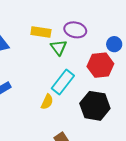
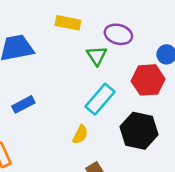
yellow rectangle: (41, 32) -> (68, 23), moved
yellow semicircle: (47, 102) -> (80, 135), moved

